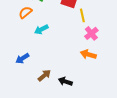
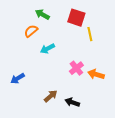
pink cross: (91, 33) -> (76, 68), moved
blue arrow: (22, 58) -> (18, 78), moved

